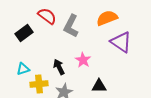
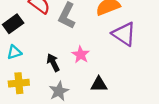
cyan triangle: (23, 69) -> (14, 52), moved
yellow cross: (39, 84) -> (19, 83), moved

